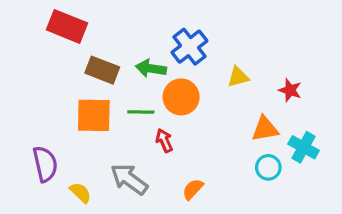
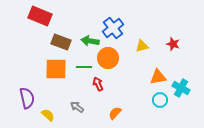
red star: (290, 90) -> (173, 44), moved
gray arrow: (129, 179) -> (77, 107), size x0.6

